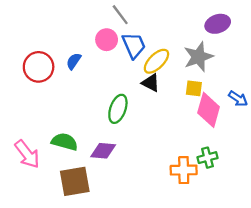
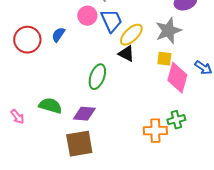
pink arrow: (27, 154) -> (17, 117), size x0.6
brown square: (75, 181) -> (79, 144), moved

